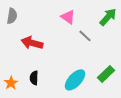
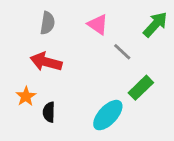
gray semicircle: (12, 16) -> (47, 23), moved
green rectangle: (106, 74) -> (141, 88), moved
orange star: (11, 83) -> (26, 96), moved

